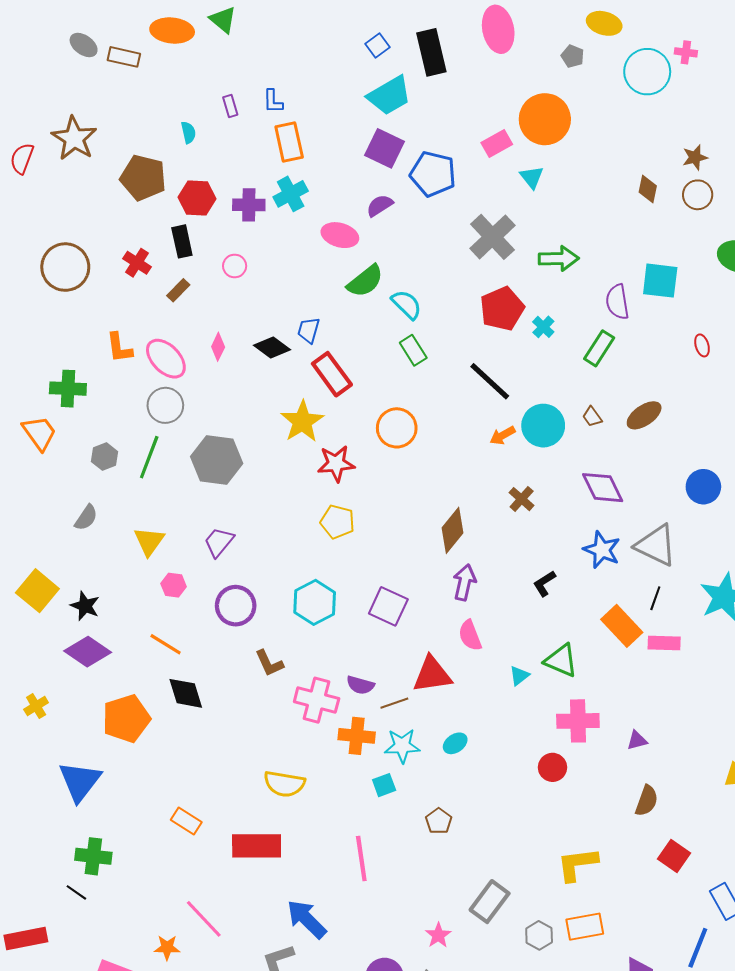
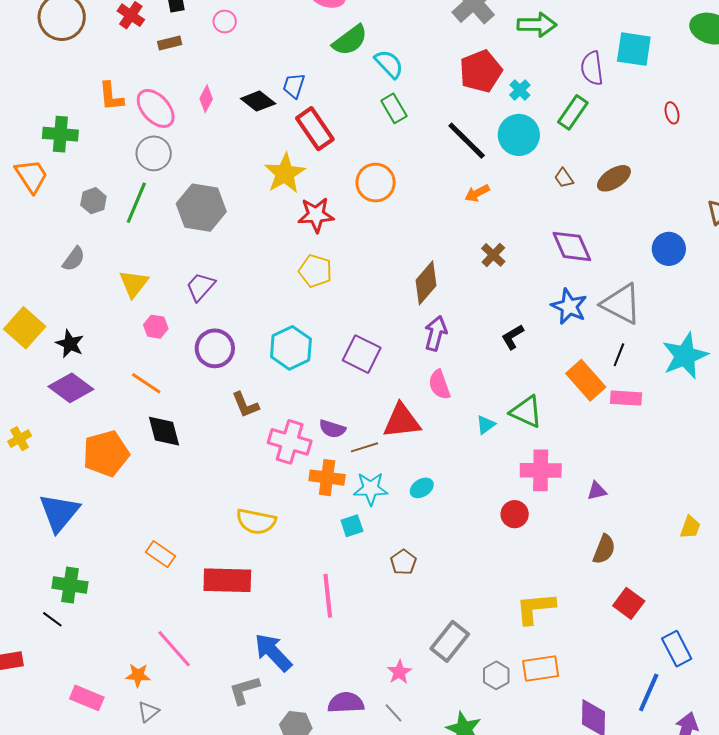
brown rectangle: (178, 290) -> (170, 43), turned 30
cyan circle: (543, 426) -> (519, 135), moved

